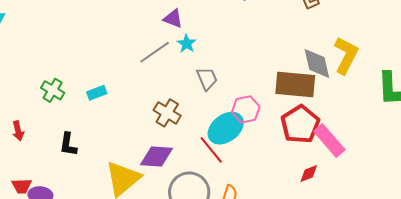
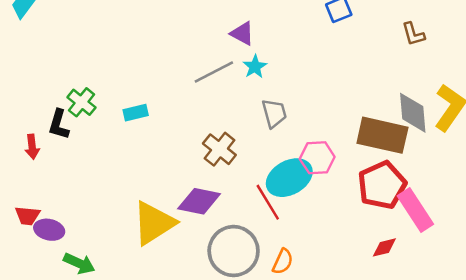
black L-shape: (68, 144) -> (59, 124), moved

